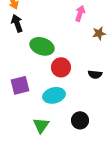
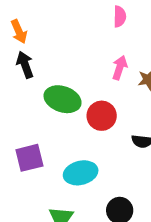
pink arrow: (80, 13) -> (120, 68), moved
red circle: (61, 67) -> (102, 116), moved

